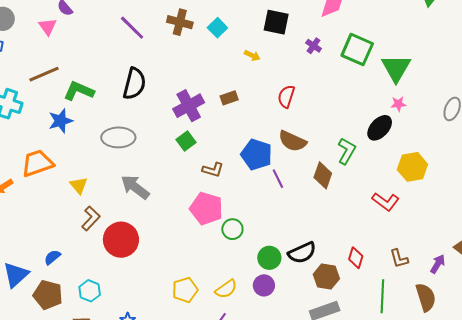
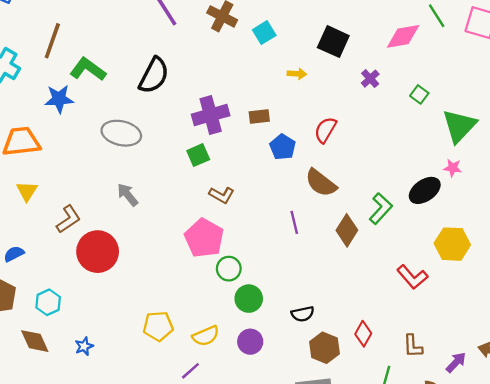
green square: (357, 50) -> (419, 94), size x0.5
yellow arrow: (252, 55) -> (297, 74), turned -35
brown line: (44, 74) -> (52, 41), turned -60
blue pentagon: (257, 155) -> (283, 147), moved, size x0.7
yellow triangle: (79, 185) -> (27, 191), moved
gray arrow: (135, 187) -> (128, 195), size x0.7
black semicircle: (302, 253) -> (303, 314), size x0.7
green circle: (269, 258) -> (249, 299), moved

